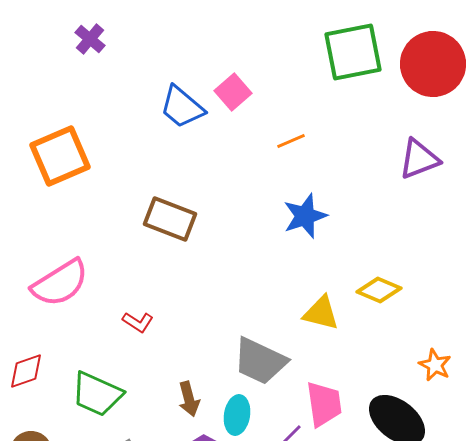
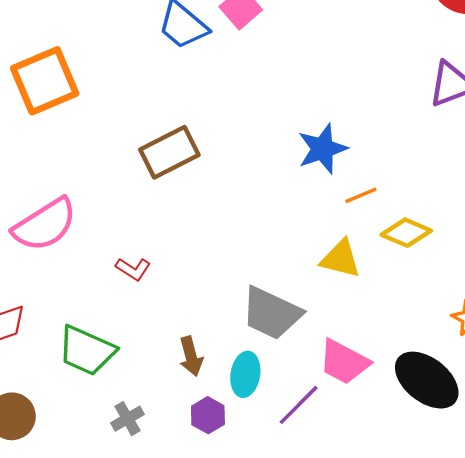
orange line: (291, 141) -> (361, 195), moved
brown rectangle: (170, 219) -> (169, 152), turned -48
pink trapezoid: (324, 404) -> (344, 362), turned 126

